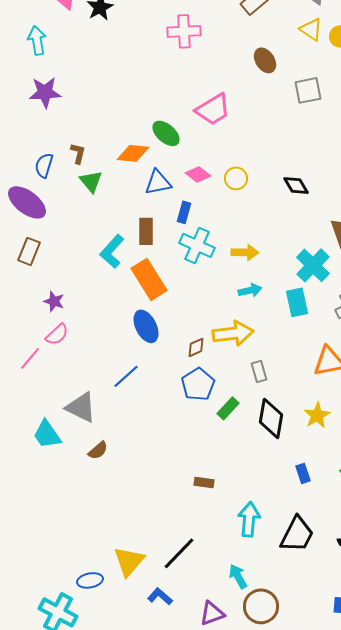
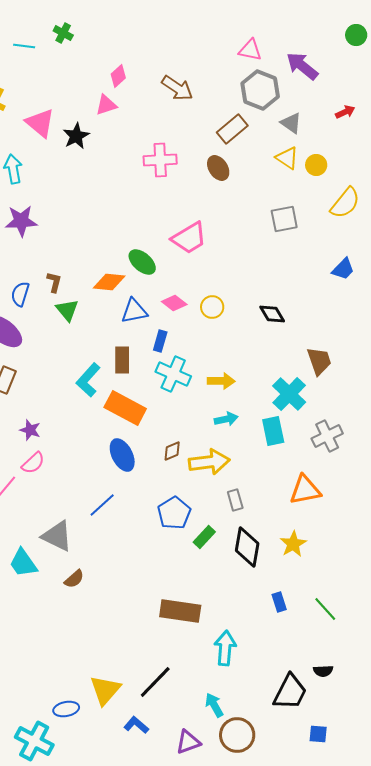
brown ellipse: (265, 60) -> (218, 168), moved
orange rectangle: (149, 279) -> (125, 408), turned -30
brown diamond: (196, 347) -> (172, 451), moved
brown rectangle: (204, 482) -> (180, 611), size x2.0
black trapezoid: (297, 534) -> (290, 692), moved

